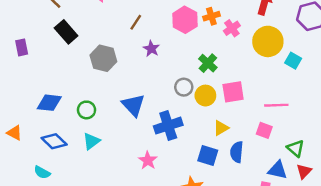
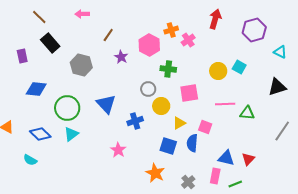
pink hexagon: (185, 20) -> (149, 45), moved
yellow circle: (268, 41) -> (218, 71), moved, size x0.7
purple rectangle: (22, 47) -> (22, 56), moved
green cross: (208, 63) -> (168, 69), turned -35
yellow circle: (205, 96) -> (161, 106), moved
blue diamond: (49, 103) -> (36, 89), moved
green circle: (86, 110) -> (67, 108), size x1.6
blue cross: (168, 126) -> (135, 121), size x0.7
pink square: (264, 130) -> (205, 127), moved
green triangle: (296, 148) -> (247, 113), moved, turned -35

